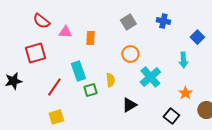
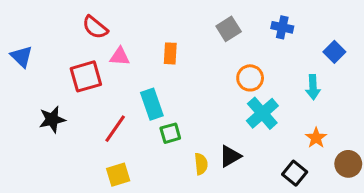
pink triangle: (65, 32) -> (120, 56), moved
orange circle: (130, 54) -> (250, 78), moved
yellow semicircle: (110, 80) -> (201, 164), moved

